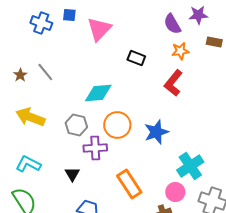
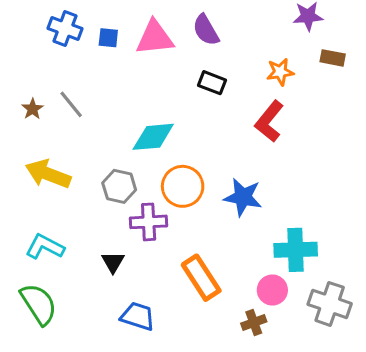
blue square: (69, 15) -> (108, 38), moved
purple semicircle: (172, 24) -> (206, 30), moved
pink triangle: (99, 29) -> (155, 38), turned 40
blue star: (156, 132) -> (243, 197), turned 30
cyan cross: (190, 166) -> (296, 250), turned 32

